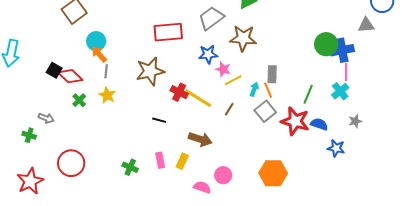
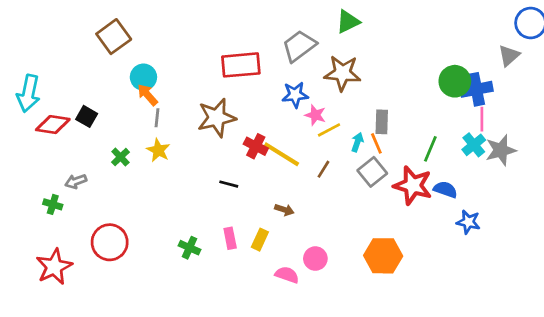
gray triangle: (366, 25) -> (509, 55), turned -36
red diamond: (70, 76) -> (53, 125), moved, turned -35
gray arrow: (46, 118) -> (76, 181), turned 140
gray star: (355, 121) -> (501, 150), moved, size x1.6
brown arrow: (200, 139) -> (284, 210), size x0.6

